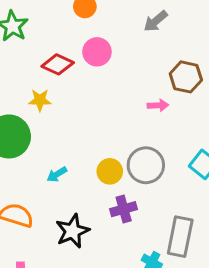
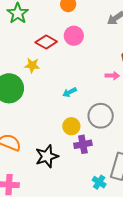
yellow circle: (110, 171) -> (71, 126), moved
cyan arrow: (57, 174) -> (70, 92), moved

